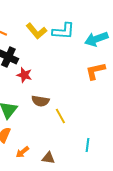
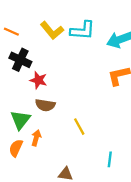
brown semicircle: (40, 101) -> (45, 105), moved
orange arrow: (22, 152) -> (36, 138), moved, turned 144

